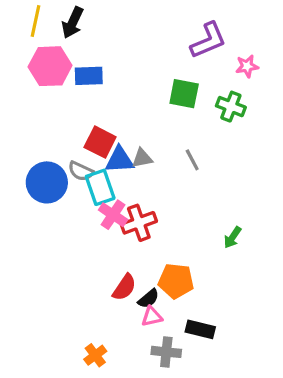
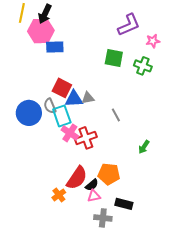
pink hexagon: (50, 66) -> (41, 31), moved
gray line: (192, 160) -> (116, 115), moved
gray semicircle: (81, 171) -> (50, 106), turned 42
red semicircle: (124, 287) -> (77, 178), size x1.4
orange cross: (95, 355) -> (59, 195), moved

